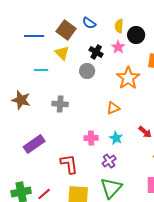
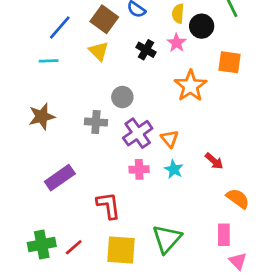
blue line: (34, 36) -> (60, 28), turned -48
cyan line: (41, 70) -> (49, 61), moved
gray circle: (87, 71) -> (122, 97), moved
brown star: (21, 100) -> (42, 116), turned -30
orange triangle: (113, 108) -> (170, 139), moved, turned -48
purple cross: (109, 161) -> (138, 133), moved, size x1.5

